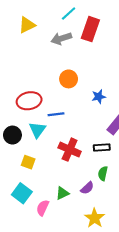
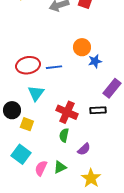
orange circle: (69, 79) -> (82, 47), moved
blue line: (56, 114) -> (54, 67), moved
black circle: (12, 135) -> (12, 110), moved
green semicircle: (103, 173) -> (64, 135), moved
green triangle: (62, 193) -> (60, 167), moved

